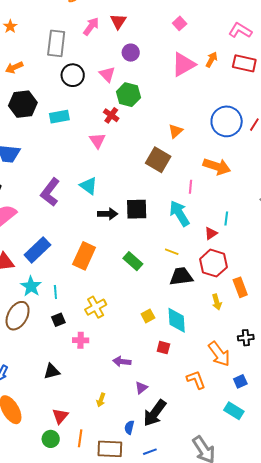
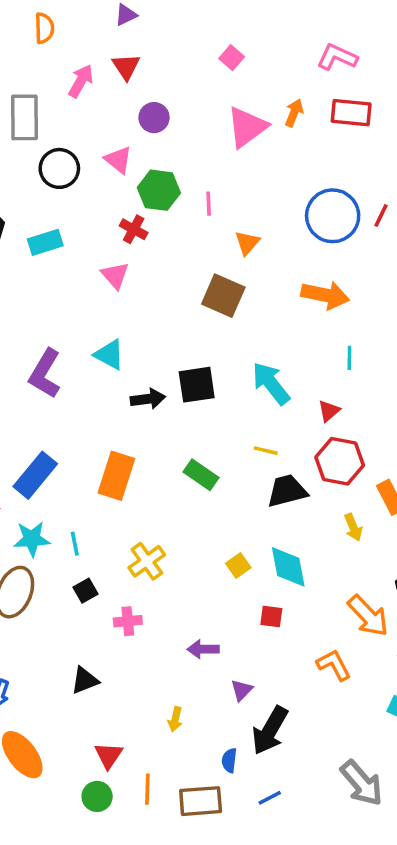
pink line: (190, 187) -> (209, 204), moved
cyan line: (226, 218) -> (349, 358), moved
cyan star: (31, 286) -> (32, 539), turned -30

